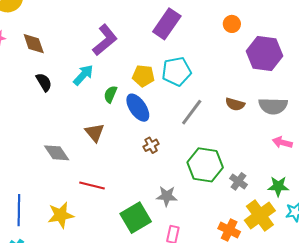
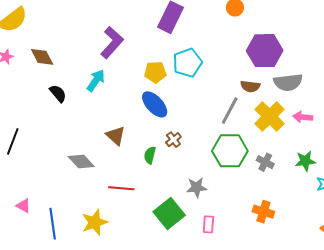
purple hexagon: (265, 54) -> (265, 51), moved
green semicircle: (110, 94) -> (150, 155), moved
gray line: (192, 112) -> (230, 111), moved
yellow cross: (260, 215) -> (270, 116), moved

